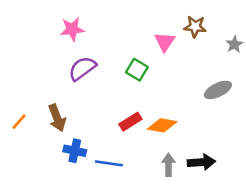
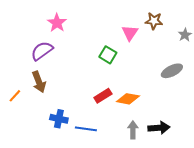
pink star: (72, 29) -> (57, 23), turned -30
purple semicircle: (82, 68) -> (42, 51), moved
brown arrow: (57, 118) -> (39, 82), moved

